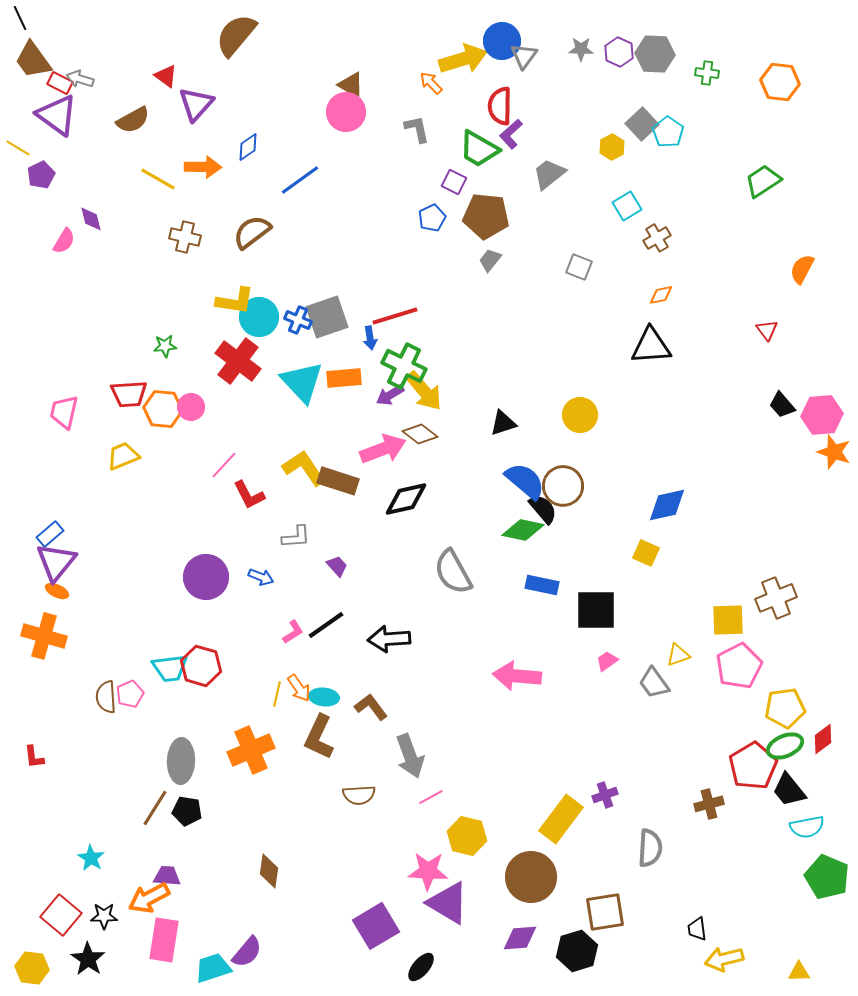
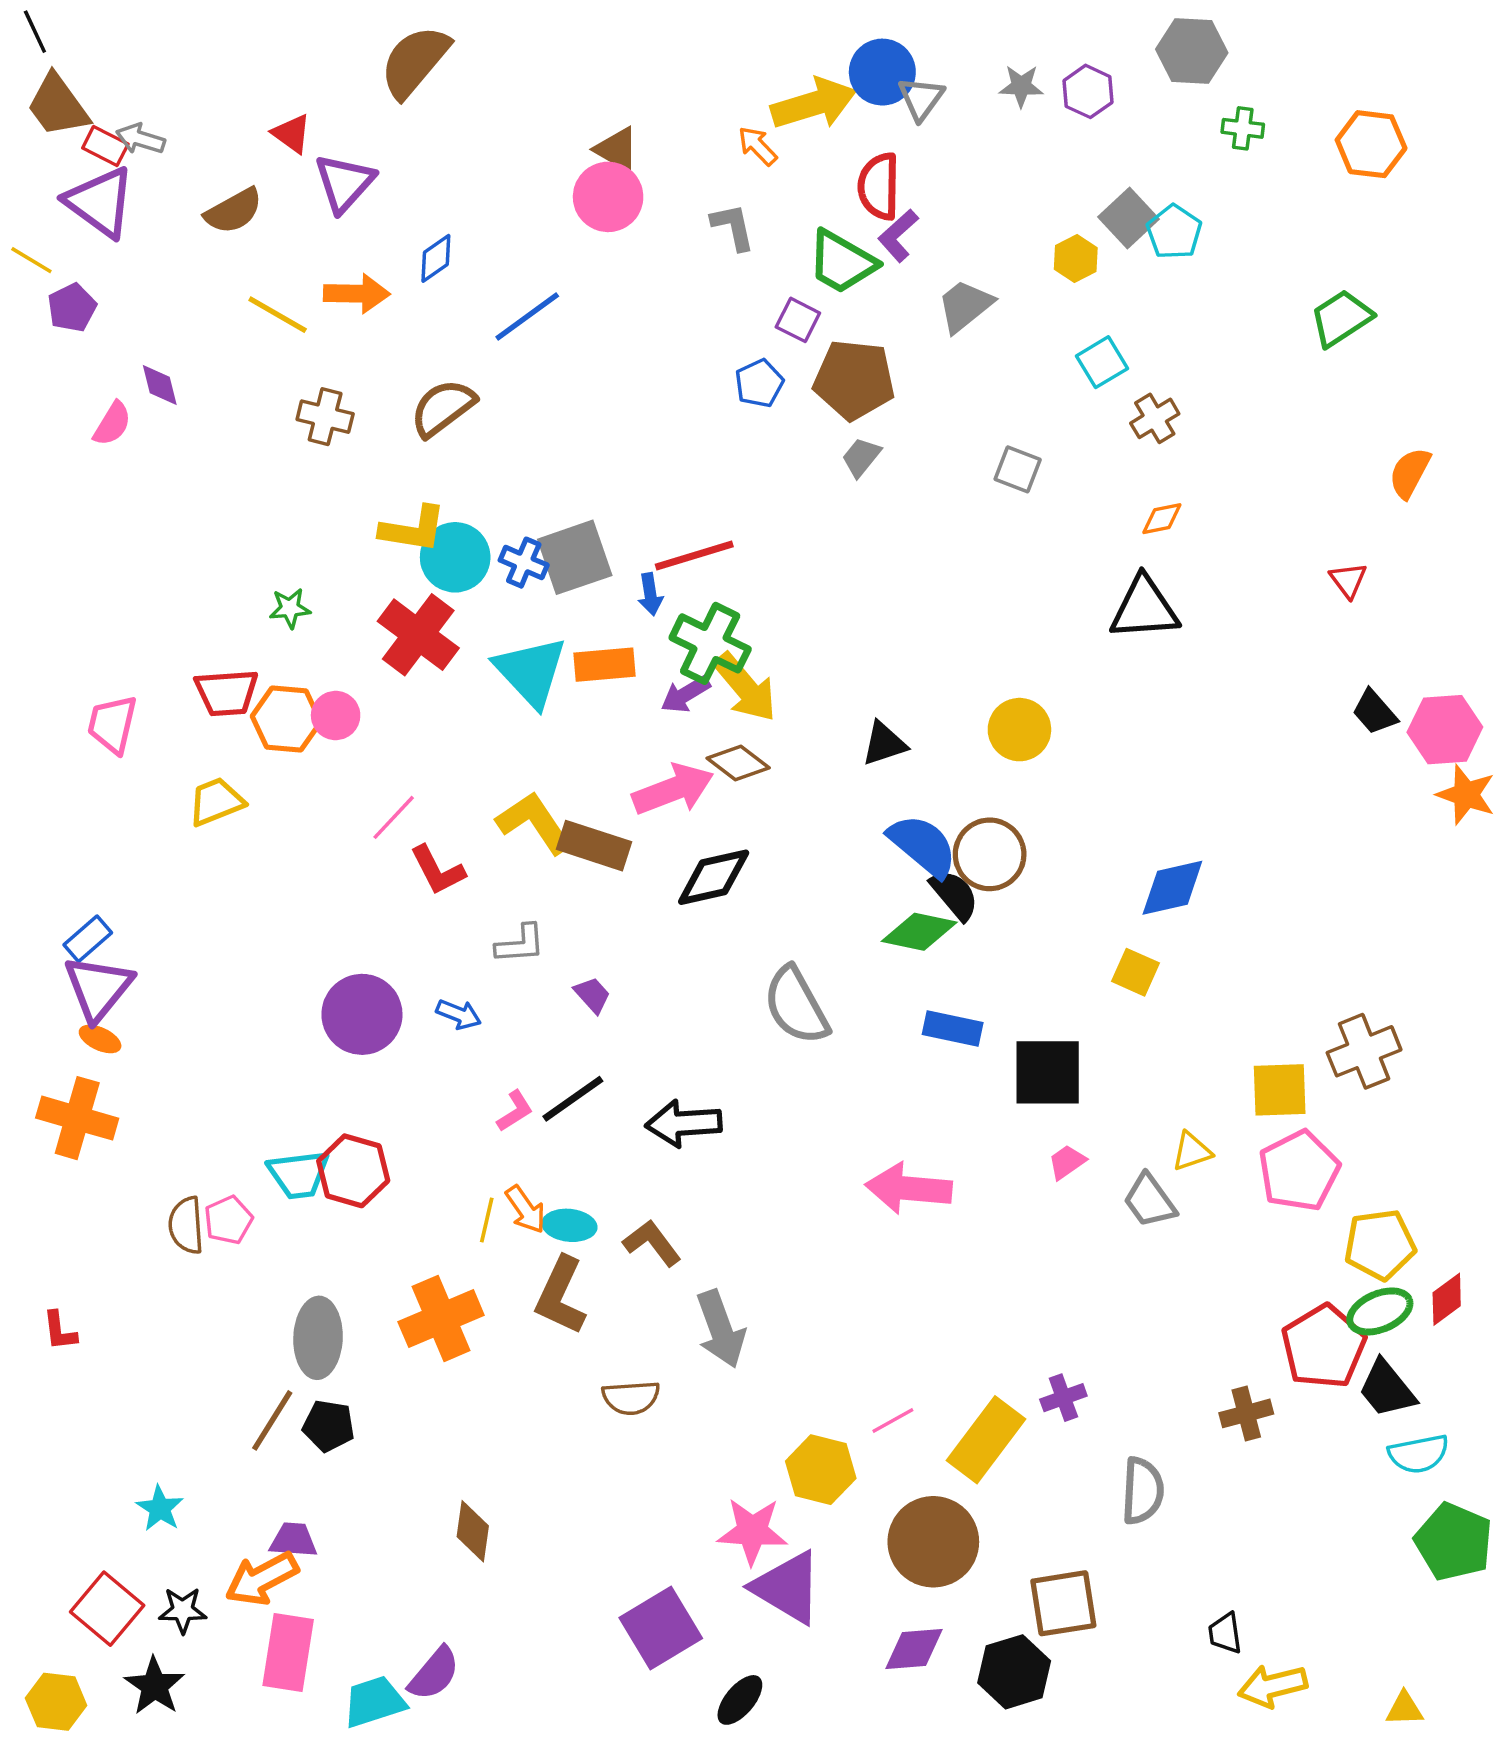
gray hexagon: (655, 54) -> (1192, 51), moved
pink line: (431, 797) -> (893, 1420), moved

